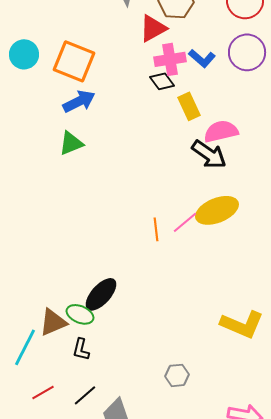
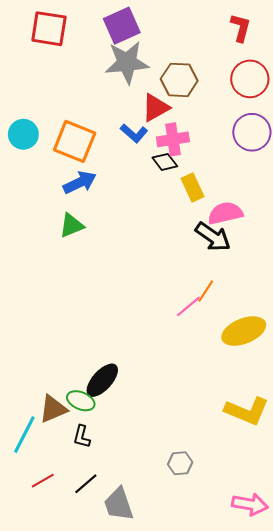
blue L-shape: (202, 58) -> (134, 133), moved
yellow ellipse: (217, 210) -> (244, 331), moved
orange line: (156, 229) -> (206, 291), moved, turned 40

